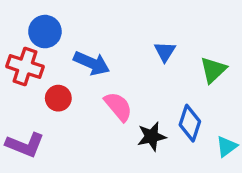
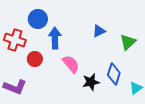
blue circle: (45, 32) -> (38, 19), moved
blue triangle: (165, 52) -> (99, 31), turned 32
blue arrow: (92, 63) -> (55, 38), turned -115

